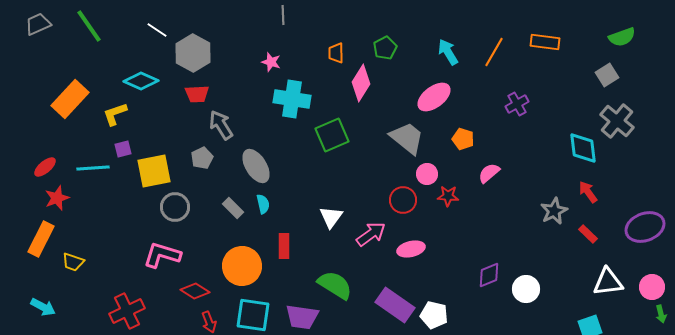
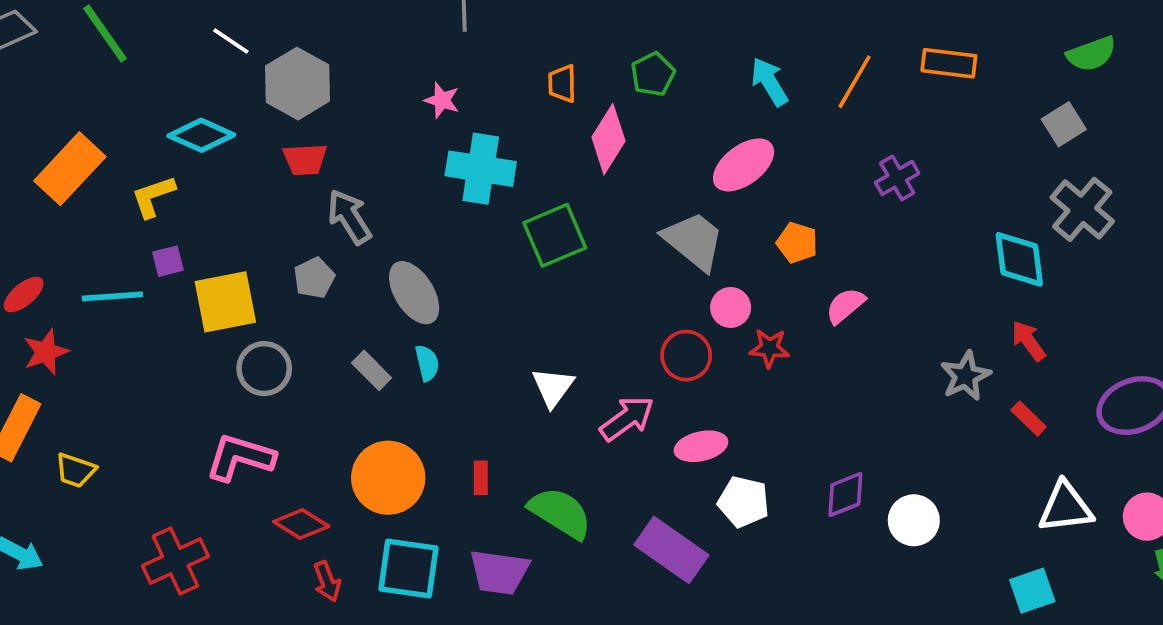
red rectangle: (284, 246) -> (481, 478), moved, size x0.7
white pentagon: (434, 315) -> (744, 502), moved

